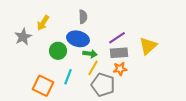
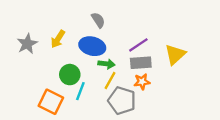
gray semicircle: (83, 17) -> (98, 20), turned -32
yellow arrow: (43, 23) -> (58, 39), moved
green circle: (58, 51) -> (70, 75), moved

